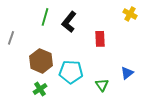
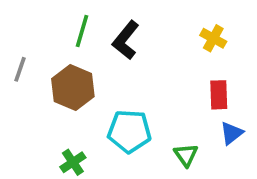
yellow cross: (130, 14) -> (213, 38), moved
red rectangle: (100, 39) -> (219, 95), moved
brown hexagon: (41, 61) -> (73, 88), moved

